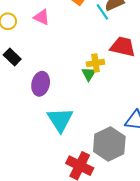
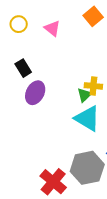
black rectangle: (12, 57) -> (23, 68), moved
cyan triangle: (60, 120) -> (87, 118), moved, turned -40

